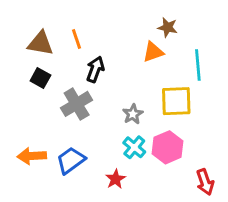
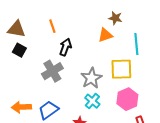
brown triangle: (40, 43) -> (16, 29), moved
black square: (40, 78) -> (19, 50), moved
gray star: (133, 114) -> (91, 78), size x1.5
pink hexagon: (168, 147) -> (127, 99), moved

